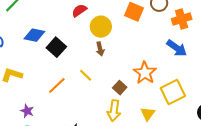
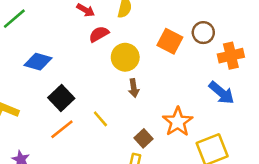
black square: (56, 47) -> (61, 98), moved
brown arrow: (100, 49) -> (134, 88), moved

